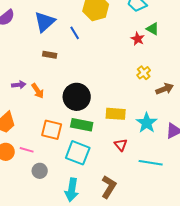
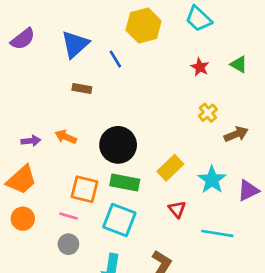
green triangle: (153, 29) -> (239, 64), moved
purple arrow: (19, 85) -> (31, 141), moved
orange arrow: (38, 91) -> (66, 137), turned 147
yellow rectangle: (116, 114) -> (170, 168), turned -48
pink line: (27, 150) -> (68, 216), moved

